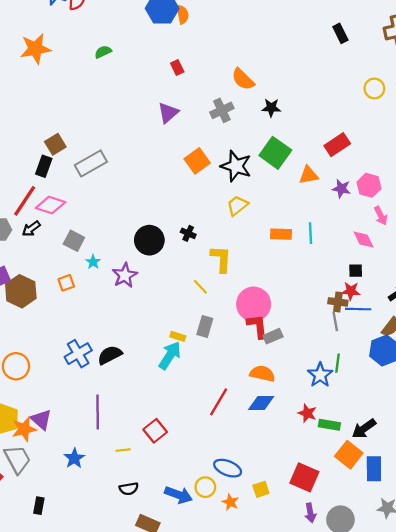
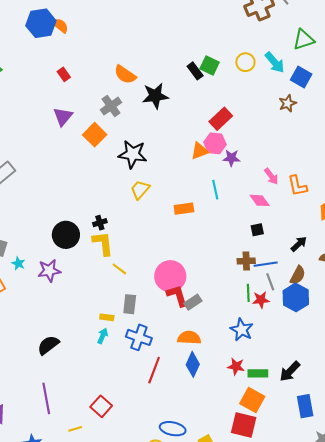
orange semicircle: (182, 14) -> (60, 25), turned -30
black rectangle: (340, 33) -> (195, 71), moved
black star: (271, 108) -> (155, 96), size x1.5
green square: (275, 153) -> (210, 66), moved, size x0.7
orange square: (197, 161) -> (95, 135), moved
pink hexagon: (369, 185) -> (215, 143), moved
black cross: (188, 233) -> (100, 223), turned -32
cyan line: (311, 233) -> (215, 190), moved
yellow L-shape: (221, 259) -> (103, 243), moved
purple star: (125, 275) -> (49, 271), turned 30
red star: (351, 291) -> (261, 300), moved
gray line: (335, 321) -> (270, 282), moved
blue cross: (78, 354) -> (139, 337), moved, turned -30
cyan arrow: (170, 355) -> (103, 336), size x0.6
green line: (337, 363) -> (248, 293), moved
blue diamond: (261, 403) -> (193, 364), turned -55
orange square: (349, 455) -> (252, 400), moved

